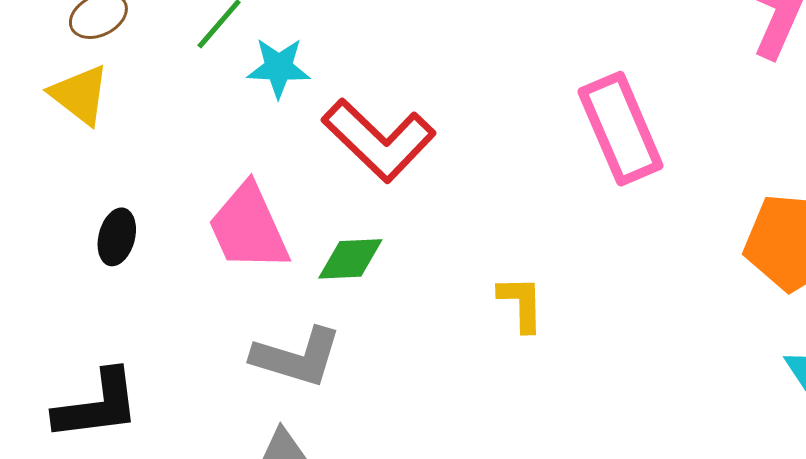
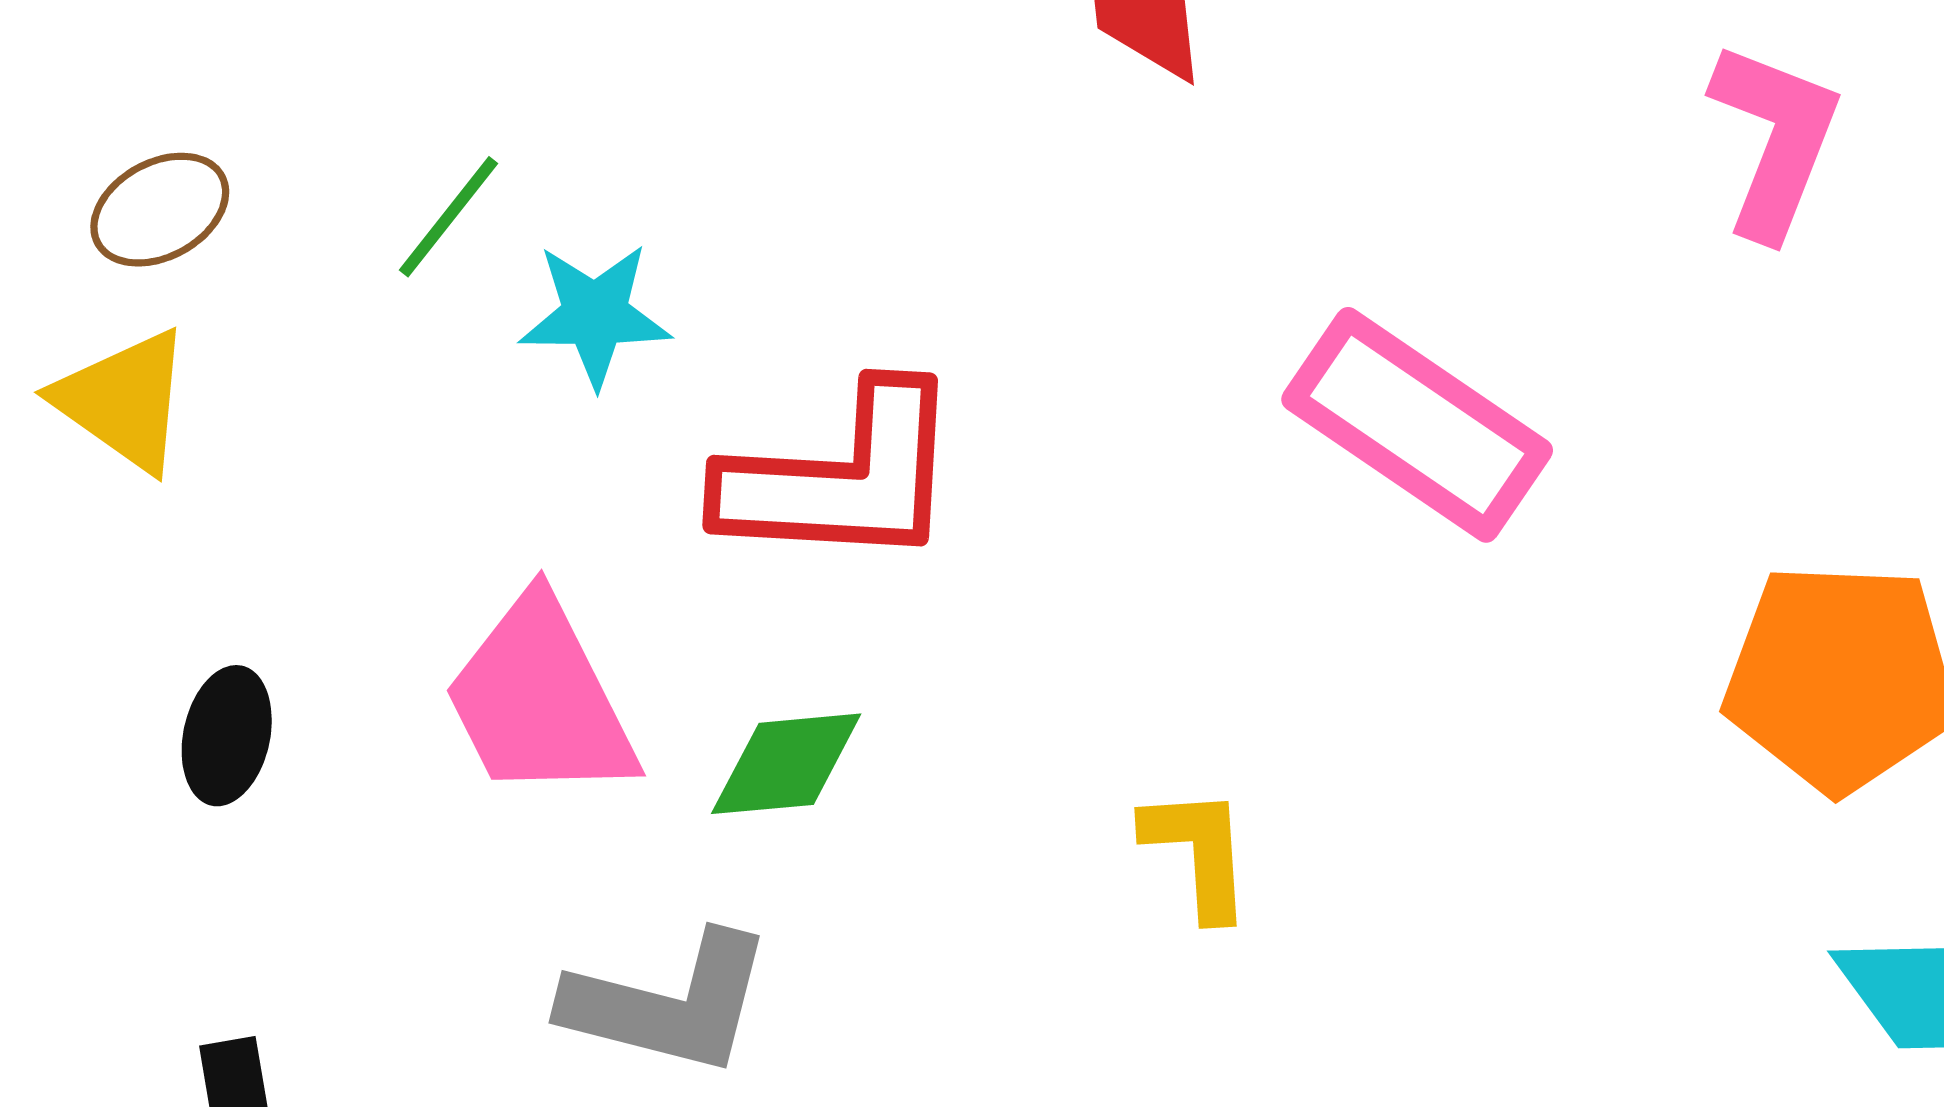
pink rectangle: (621, 129) -> (1417, 425), turned -30
red L-shape: (379, 140) -> (842, 478), turned -38

